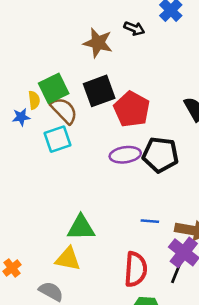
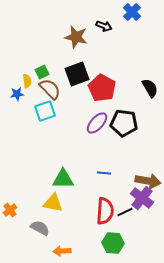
green square: (54, 88) -> (42, 72), size x0.6
purple ellipse: (125, 155) -> (97, 123), turned -40
blue line: (150, 221) -> (104, 173), moved
black line: (176, 273) -> (125, 212), moved, turned 42

